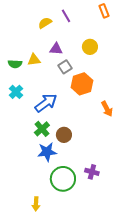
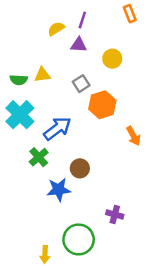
purple line: (66, 16) -> (82, 20), turned 48
purple triangle: (56, 49) -> (79, 45), moved
cyan cross: (16, 92) -> (20, 115), size x1.6
green cross: (42, 129) -> (39, 157), moved
green circle: (63, 179) -> (79, 239), moved

